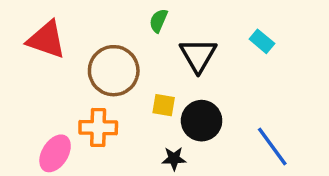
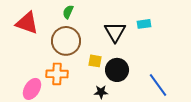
green semicircle: (158, 21) -> (68, 12), moved
cyan rectangle: (262, 41) -> (144, 24), moved, turned -48

